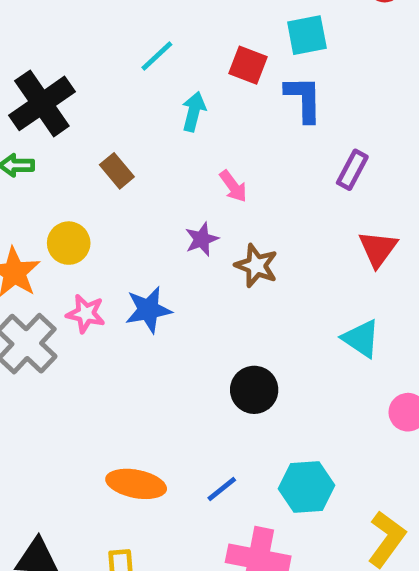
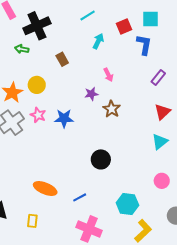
red square: (248, 65) -> (124, 27), turned 35
cyan triangle: (361, 339) -> (160, 142), moved, turned 36
cyan hexagon: (307, 487) -> (127, 204), moved

